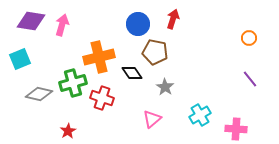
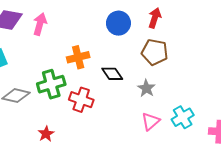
brown pentagon: (155, 52) -> (155, 52), moved
orange cross: (99, 57) -> (78, 57), size x0.7
pink triangle: (152, 119) -> (151, 121), moved

